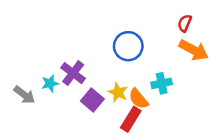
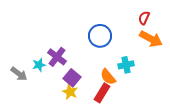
yellow star: (118, 92) -> (70, 92), moved

